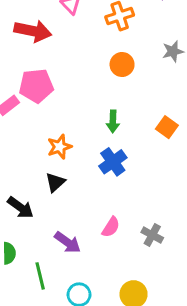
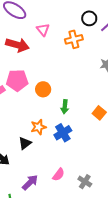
orange circle: (122, 65) -> (43, 89), moved
orange star: (60, 147) -> (38, 127), moved
purple arrow: (68, 242) -> (30, 182), turned -84

